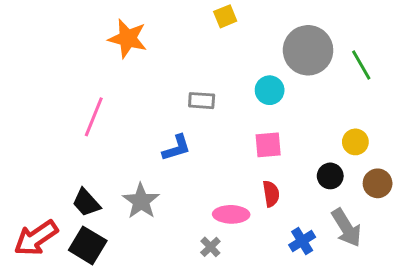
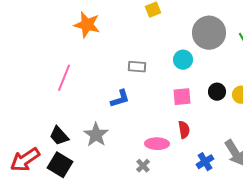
black circle: (330, 176) -> (217, 92), moved

